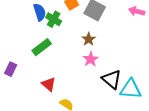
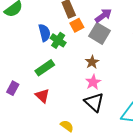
black triangle: (112, 79) -> (94, 102), moved
red triangle: (49, 84) -> (42, 96), moved

